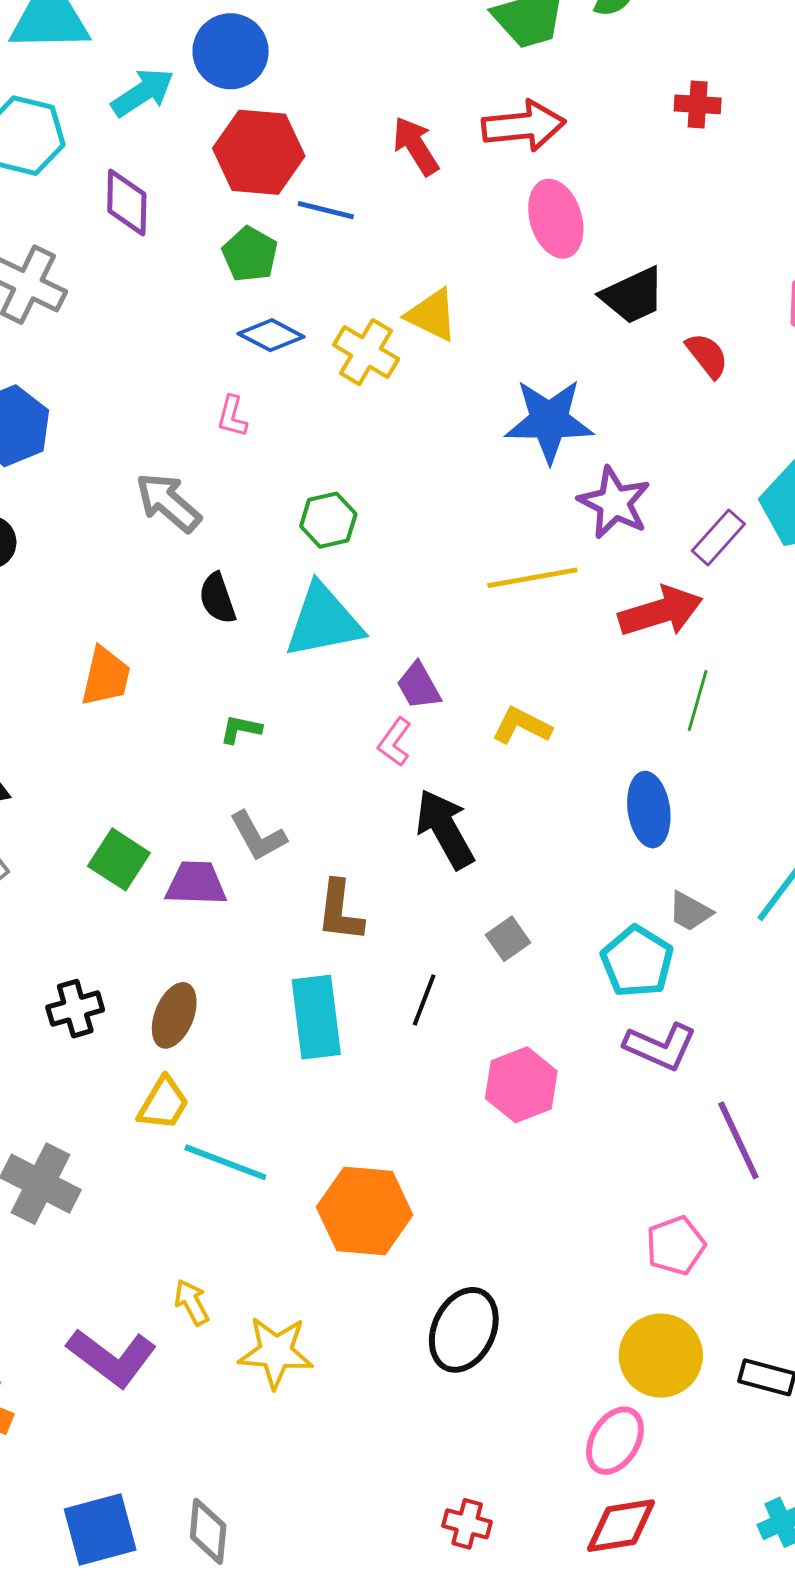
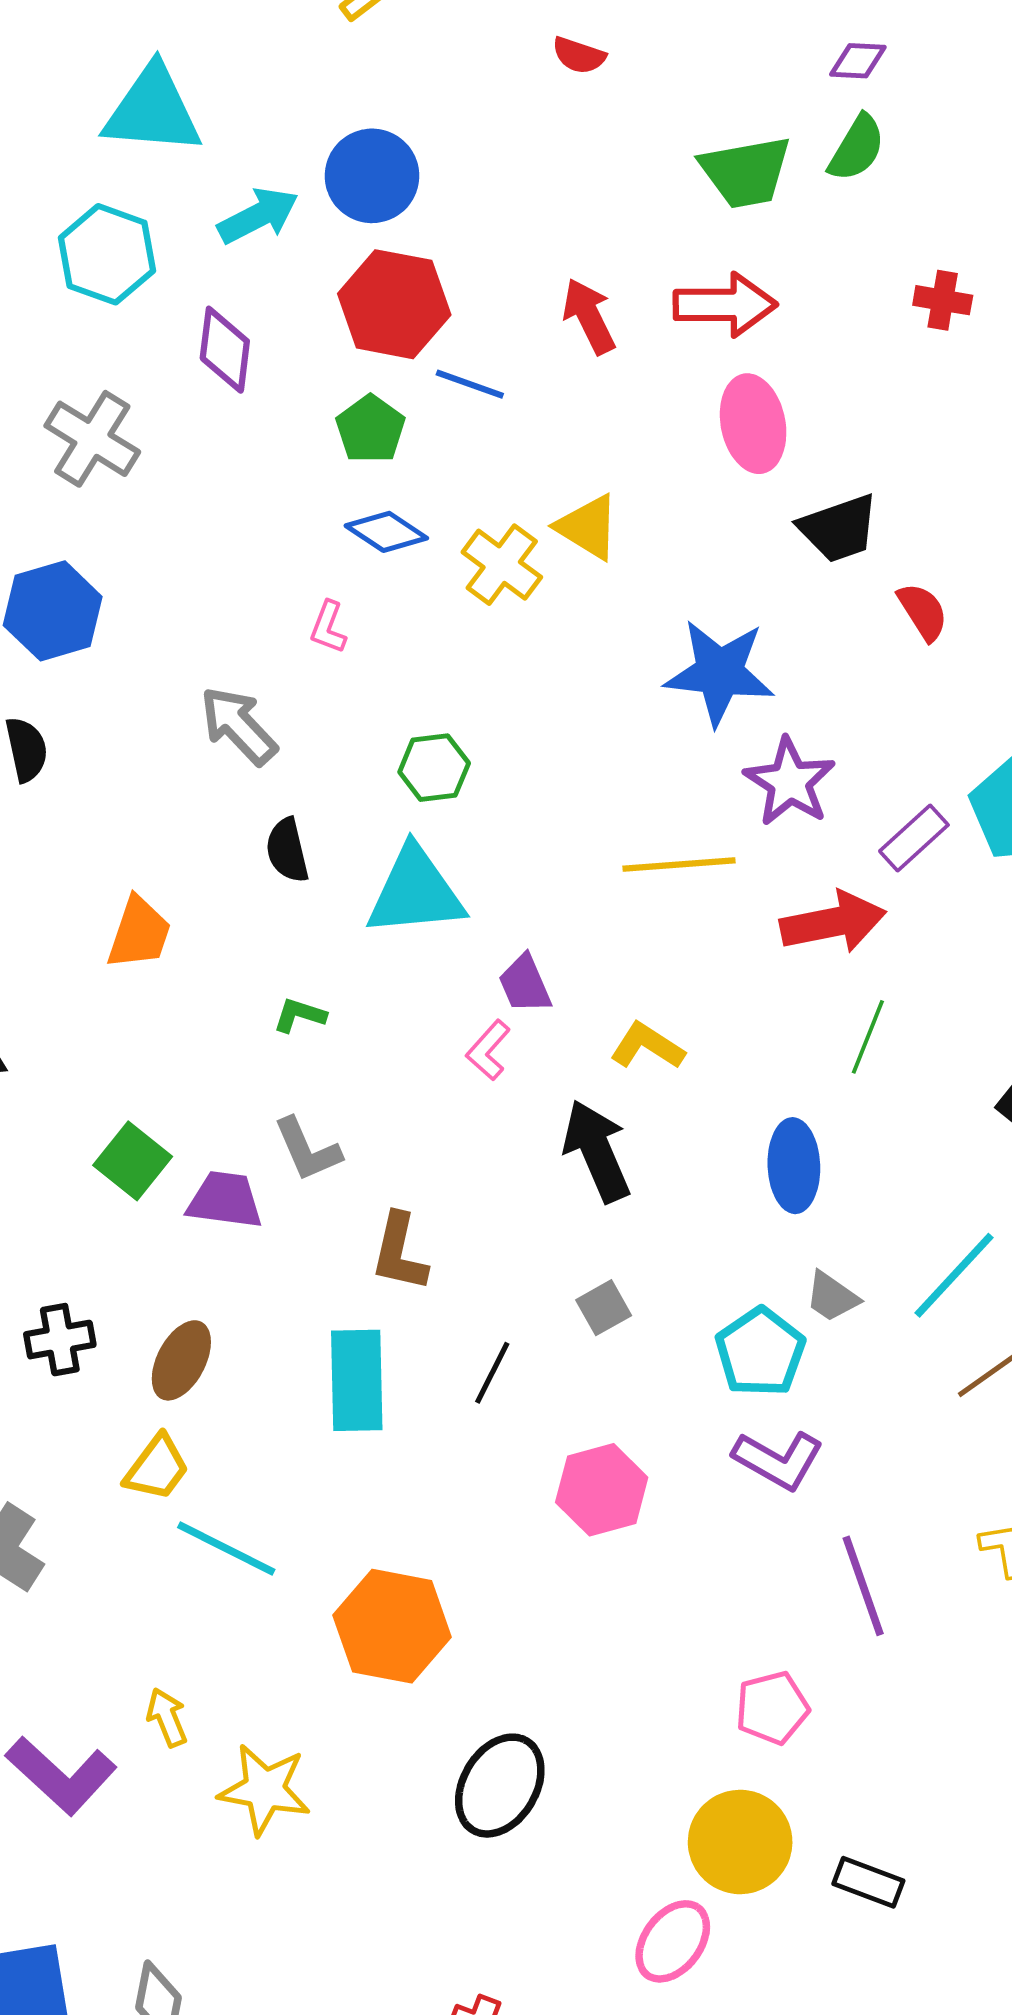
black arrow: (445, 829) -> (597, 1151), moved

